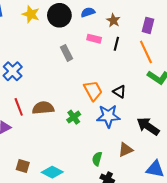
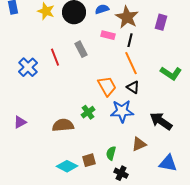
brown star: (113, 20) -> (127, 17), size x1.6
orange line: (146, 52) -> (131, 63), moved
red line: (19, 107) -> (55, 57), moved
brown semicircle: (43, 108) -> (63, 125), moved
brown square: (23, 166) -> (89, 160), moved, turned -32

